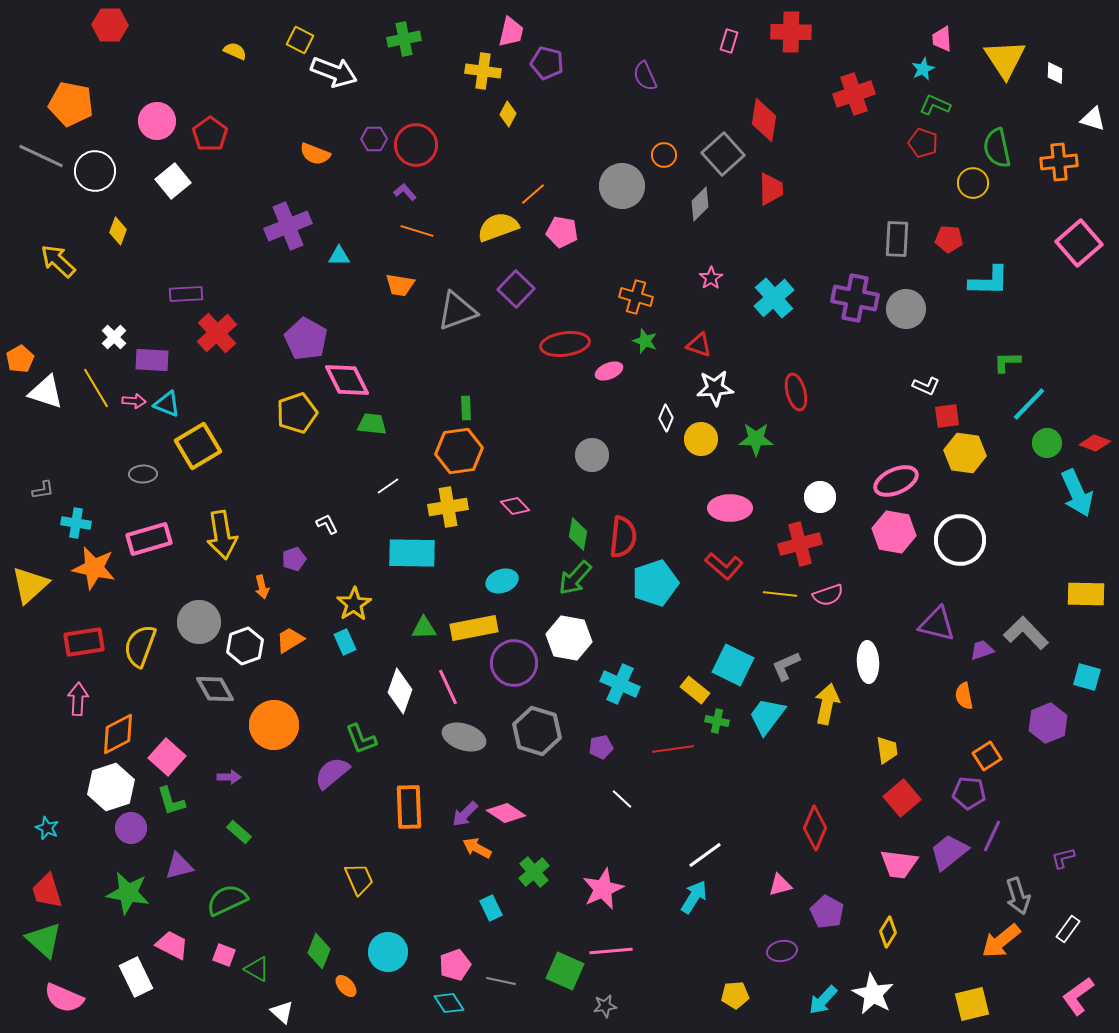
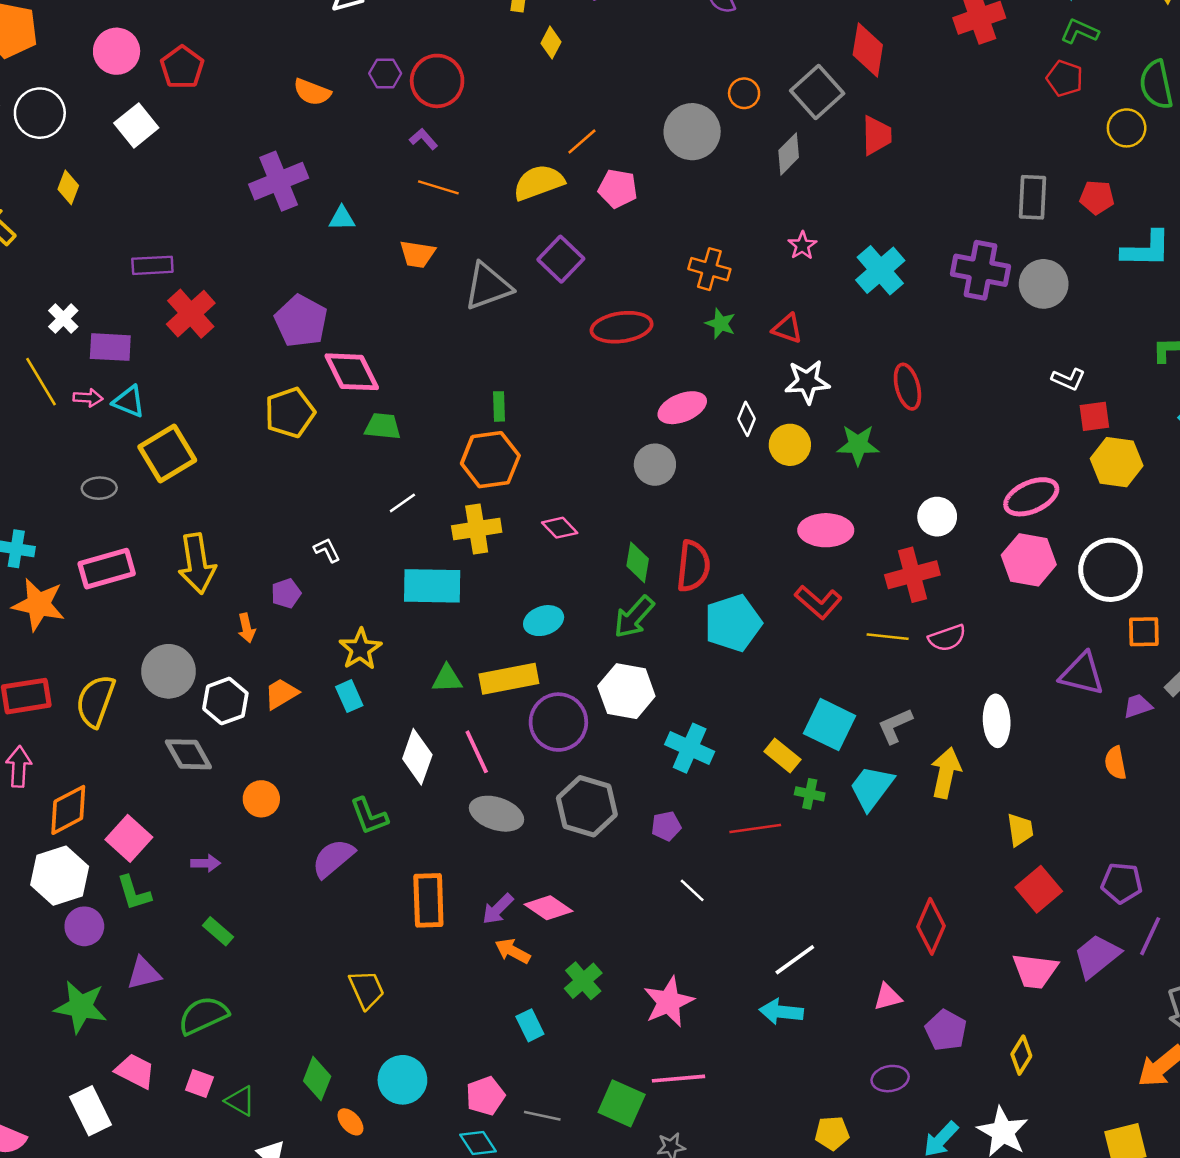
pink ellipse: (609, 371) -> (682, 408), moved, size x1.4
orange circle: (274, 725) -> (261, 799), size x0.6
orange square: (987, 756) -> (1144, 632), moved, turned 32
cyan arrow: (694, 897) -> (781, 1012), turned -116

